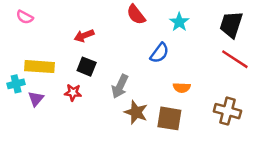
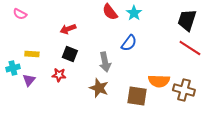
cyan star: (179, 22) -> (134, 13), moved
yellow rectangle: (40, 67) -> (32, 54), size x0.6
gray arrow: (120, 86) -> (105, 62), moved, turned -36
orange semicircle: (182, 88) -> (159, 81), moved, size x1.5
brown star: (136, 112) -> (99, 88), moved

